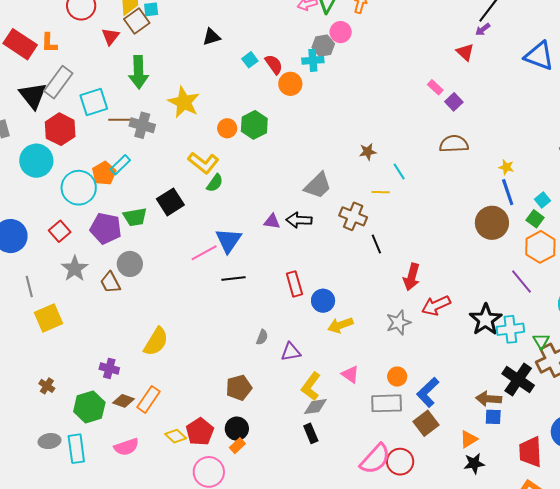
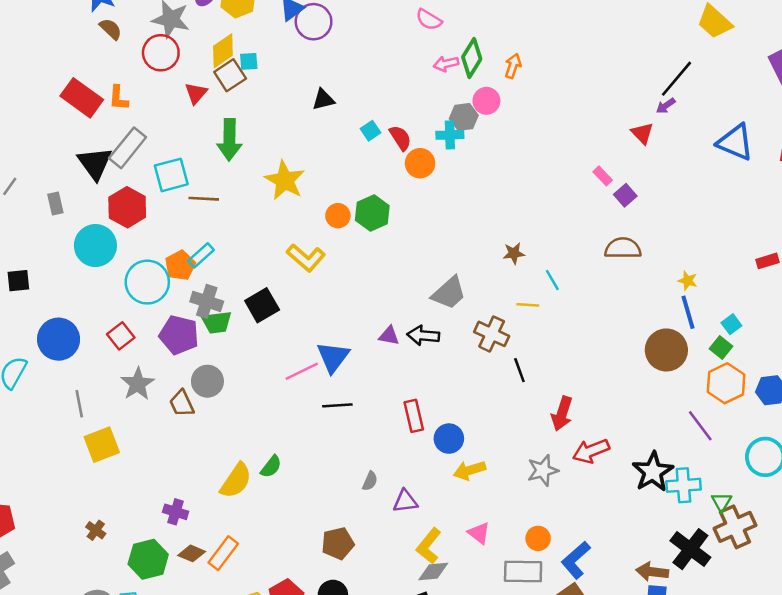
gray cross: (142, 125) -> (207, 301), moved
green semicircle: (215, 183) -> (271, 467), moved

